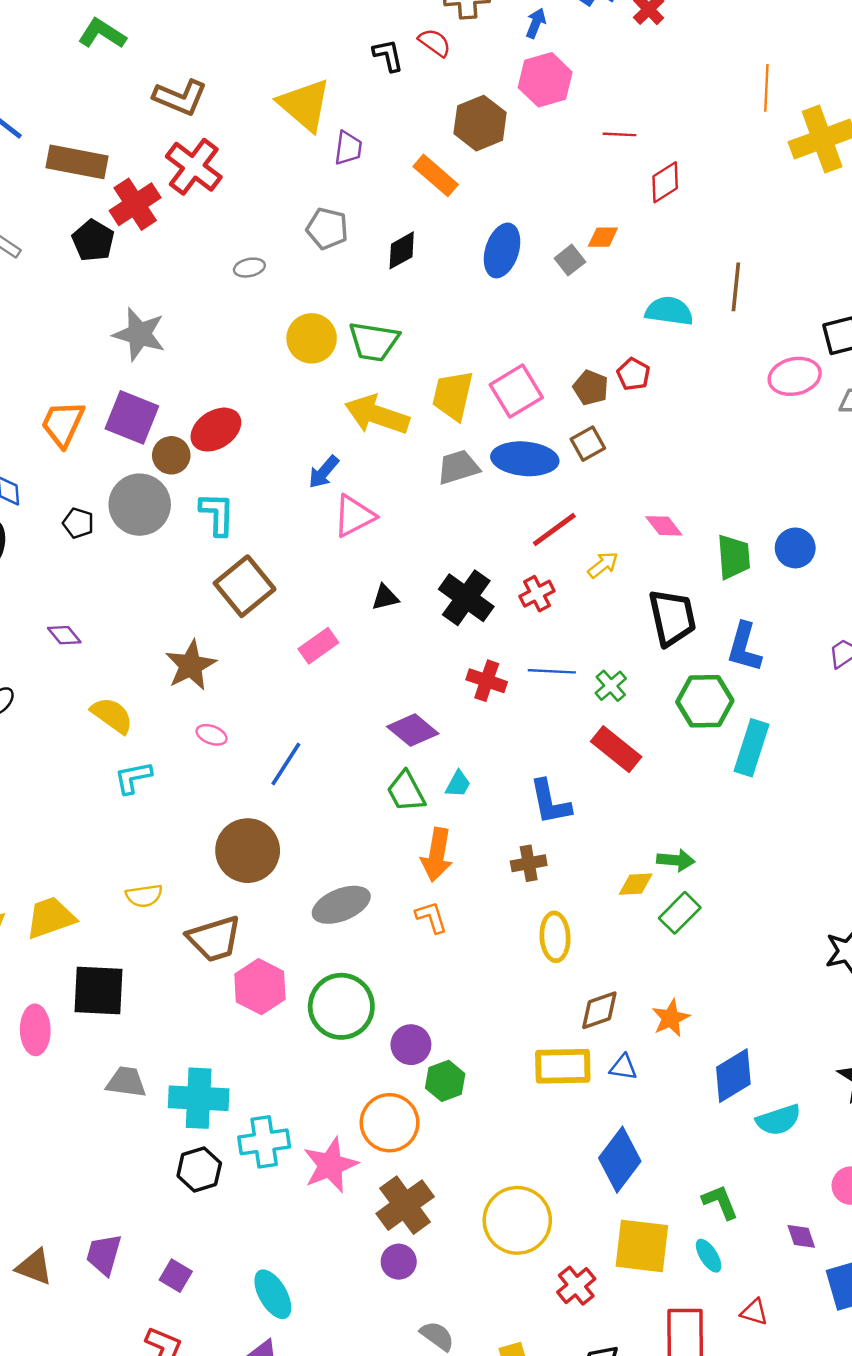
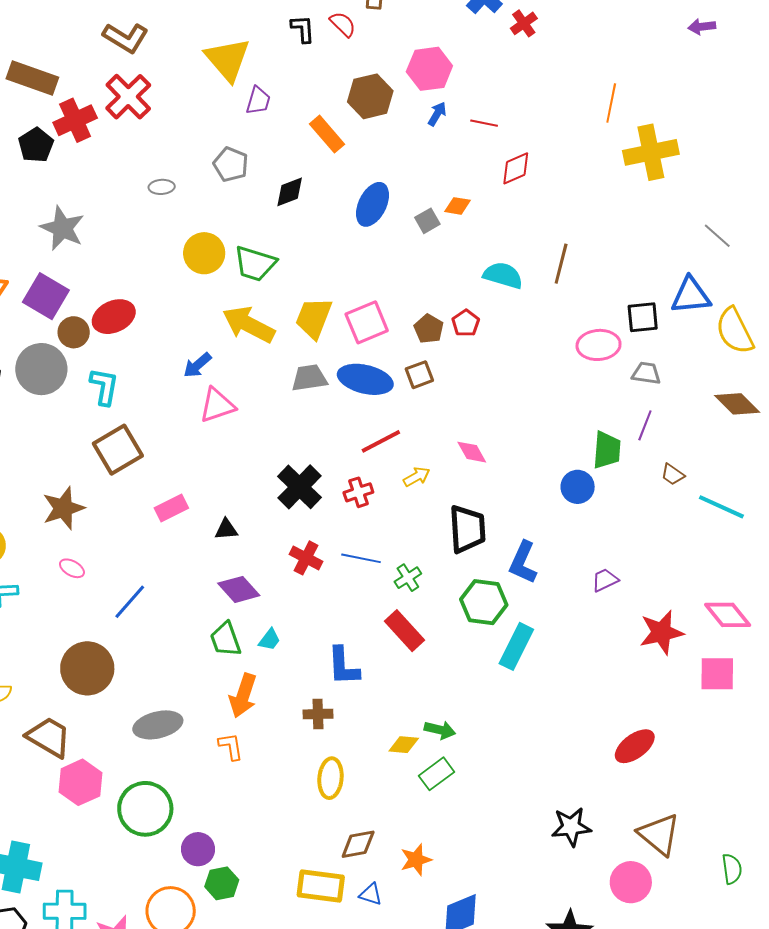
blue arrow: (536, 23) -> (437, 114), moved
green trapezoid: (734, 557) -> (607, 450), moved
black triangle: (385, 597) -> (226, 529), moved
brown trapezoid: (214, 939) -> (49, 737), turned -141

